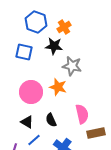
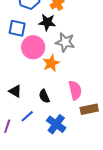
orange star: (58, 87) -> (51, 63), turned 30
pink circle: (31, 92) -> (33, 47), moved
black triangle: (27, 122) -> (15, 91), moved

